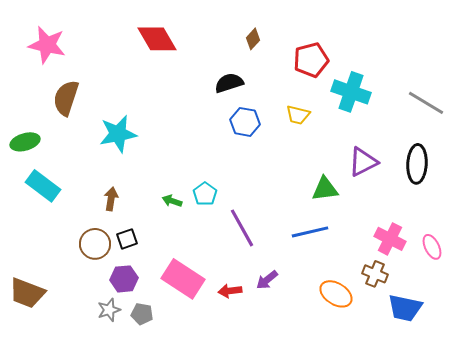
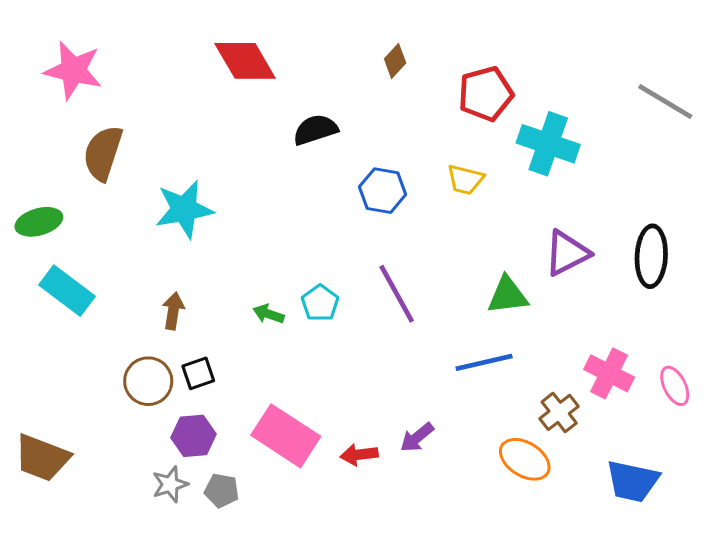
black semicircle: (229, 83) -> (315, 130), moved
gray line: (426, 103) -> (665, 102), moved
purple line: (242, 228) -> (397, 294), moved
brown cross: (375, 274) -> (559, 412), moved, turned 30

